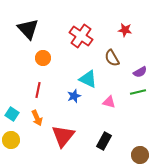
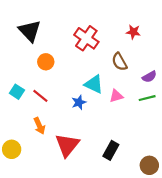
red line: (38, 90) -> (40, 96), turned -63
pink triangle: (109, 102) -> (116, 96), moved, turned -32
cyan square: (12, 114) -> (17, 92), moved

